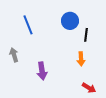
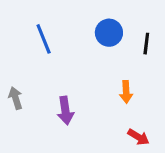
black line: (86, 35) -> (146, 44), moved
gray arrow: (14, 55) -> (16, 98), moved

